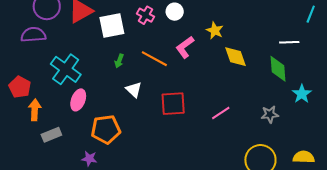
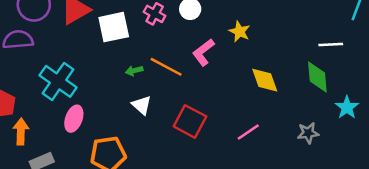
yellow diamond: (236, 57) -> (265, 80), moved
green arrow: (119, 61) -> (134, 71), moved, turned 56
red square: (173, 104) -> (190, 121), turned 32

